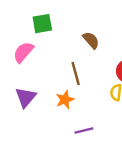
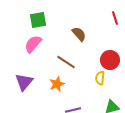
pink semicircle: (23, 52) -> (33, 44), moved
brown line: (76, 73) -> (66, 62), turned -42

